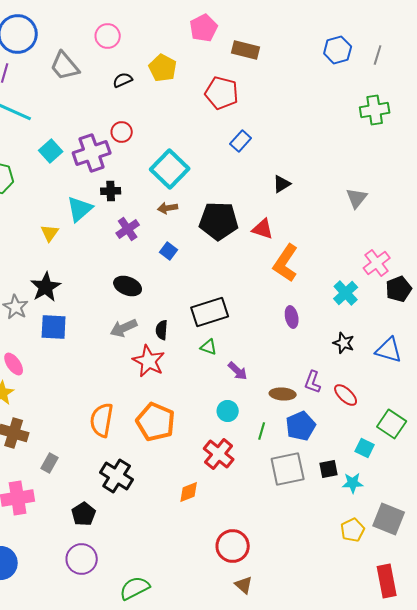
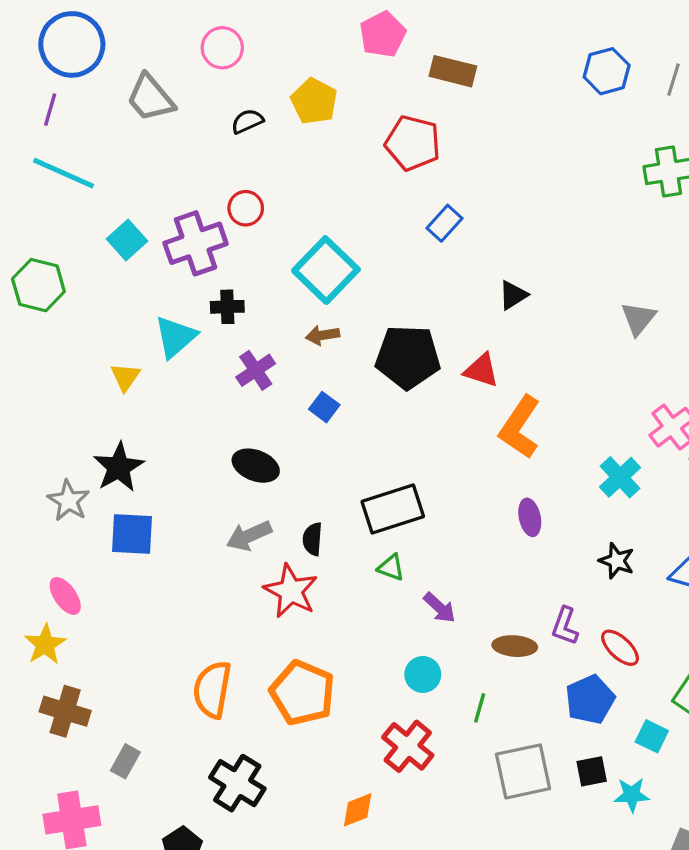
blue pentagon: (301, 426) -> (590, 700), moved

